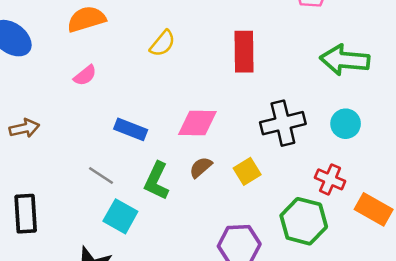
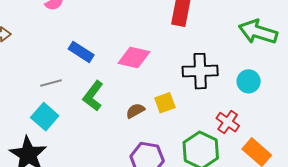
brown semicircle: (201, 167) -> (135, 111), moved
gray line: (101, 175) -> (51, 83), turned -60
cyan square: (120, 216) -> (45, 117), moved

